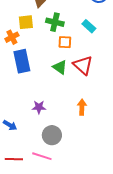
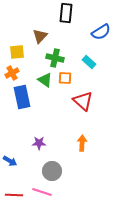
yellow square: (26, 22) -> (17, 52), moved
green triangle: (60, 67) -> (45, 80), moved

